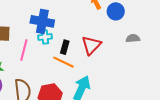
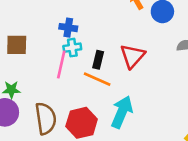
blue cross: (42, 21) -> (68, 28), size x0.6
pink line: (24, 50) -> (61, 64), moved

